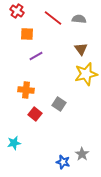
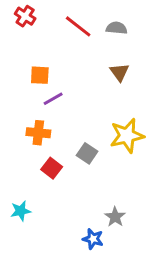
orange square: (27, 34) -> (40, 75), moved
purple line: (36, 56) -> (53, 99), moved
yellow star: (86, 74) -> (127, 136), moved
gray star: (82, 154) -> (115, 217), moved

